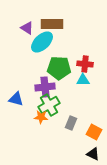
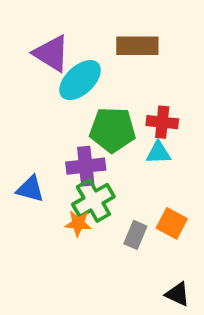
brown rectangle: (52, 24) -> (137, 46), moved
purple triangle: (27, 28) -> (51, 53), size x1.5
orange square: (94, 132) -> (172, 223), moved

